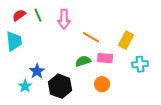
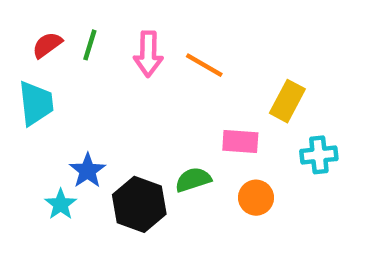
green line: (38, 15) -> (90, 45), turned 40
orange line: (91, 37) -> (204, 65), moved
green semicircle: (83, 61) -> (193, 180), moved
orange circle: (102, 84) -> (256, 198), moved

